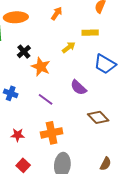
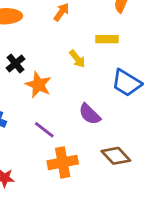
yellow arrow: (69, 47) -> (77, 59), turned 88
orange cross: (52, 133) -> (63, 162), moved

